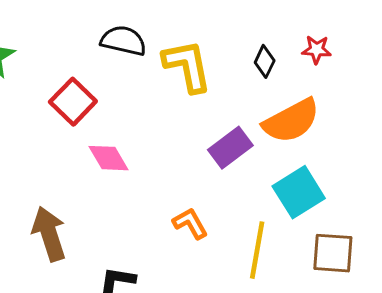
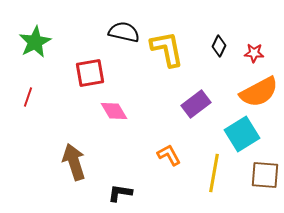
red star: (317, 50) -> (254, 53), moved
red square: (73, 102) -> (90, 73), turned 36
orange semicircle: (291, 121) -> (259, 92), moved

